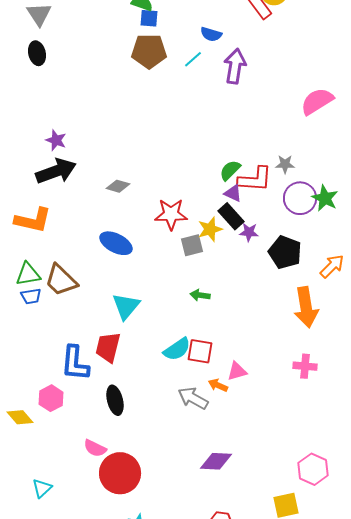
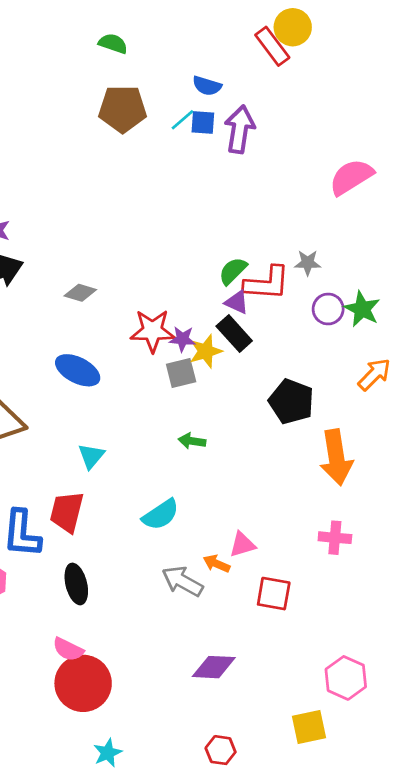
blue square: (149, 18) -> (203, 123), moved
purple circle: (300, 198) -> (328, 309), size x0.7
purple star: (249, 232) -> (182, 339), moved
black pentagon: (285, 252) -> (291, 402), moved
orange arrow: (332, 266) -> (374, 374), moved
cyan triangle: (126, 306) -> (91, 456), size x0.7
red square: (200, 351) -> (274, 594), moved
pink semicircle: (95, 448) -> (68, 649), moved

